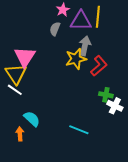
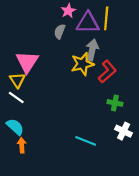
yellow triangle: (16, 74) -> (17, 80), size x0.7
white cross: (115, 106) -> (124, 131), moved
cyan semicircle: (32, 119) -> (15, 127), moved

